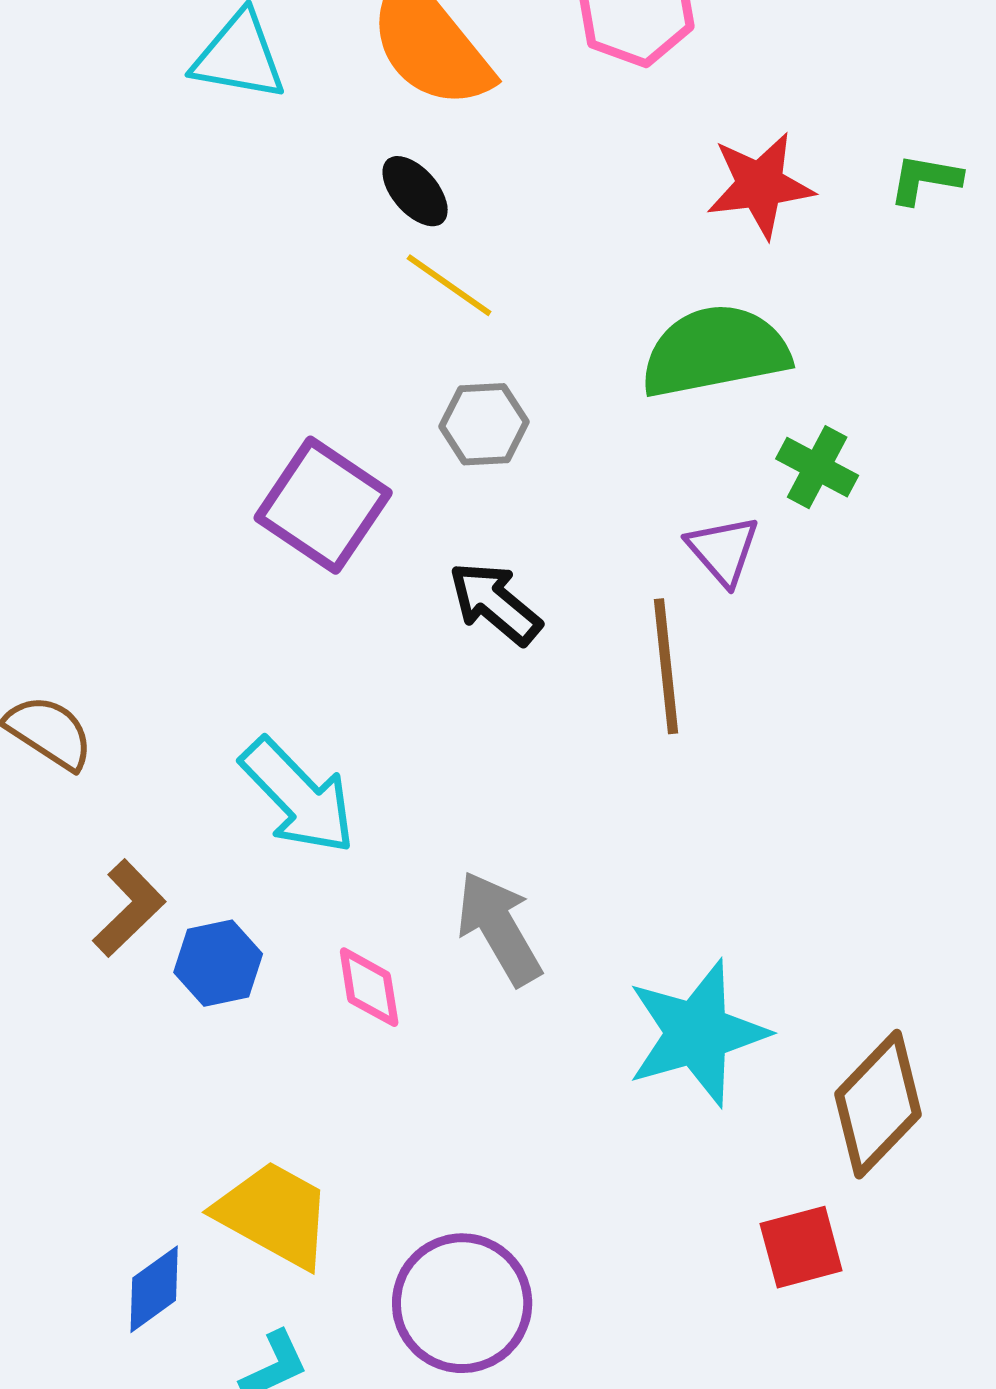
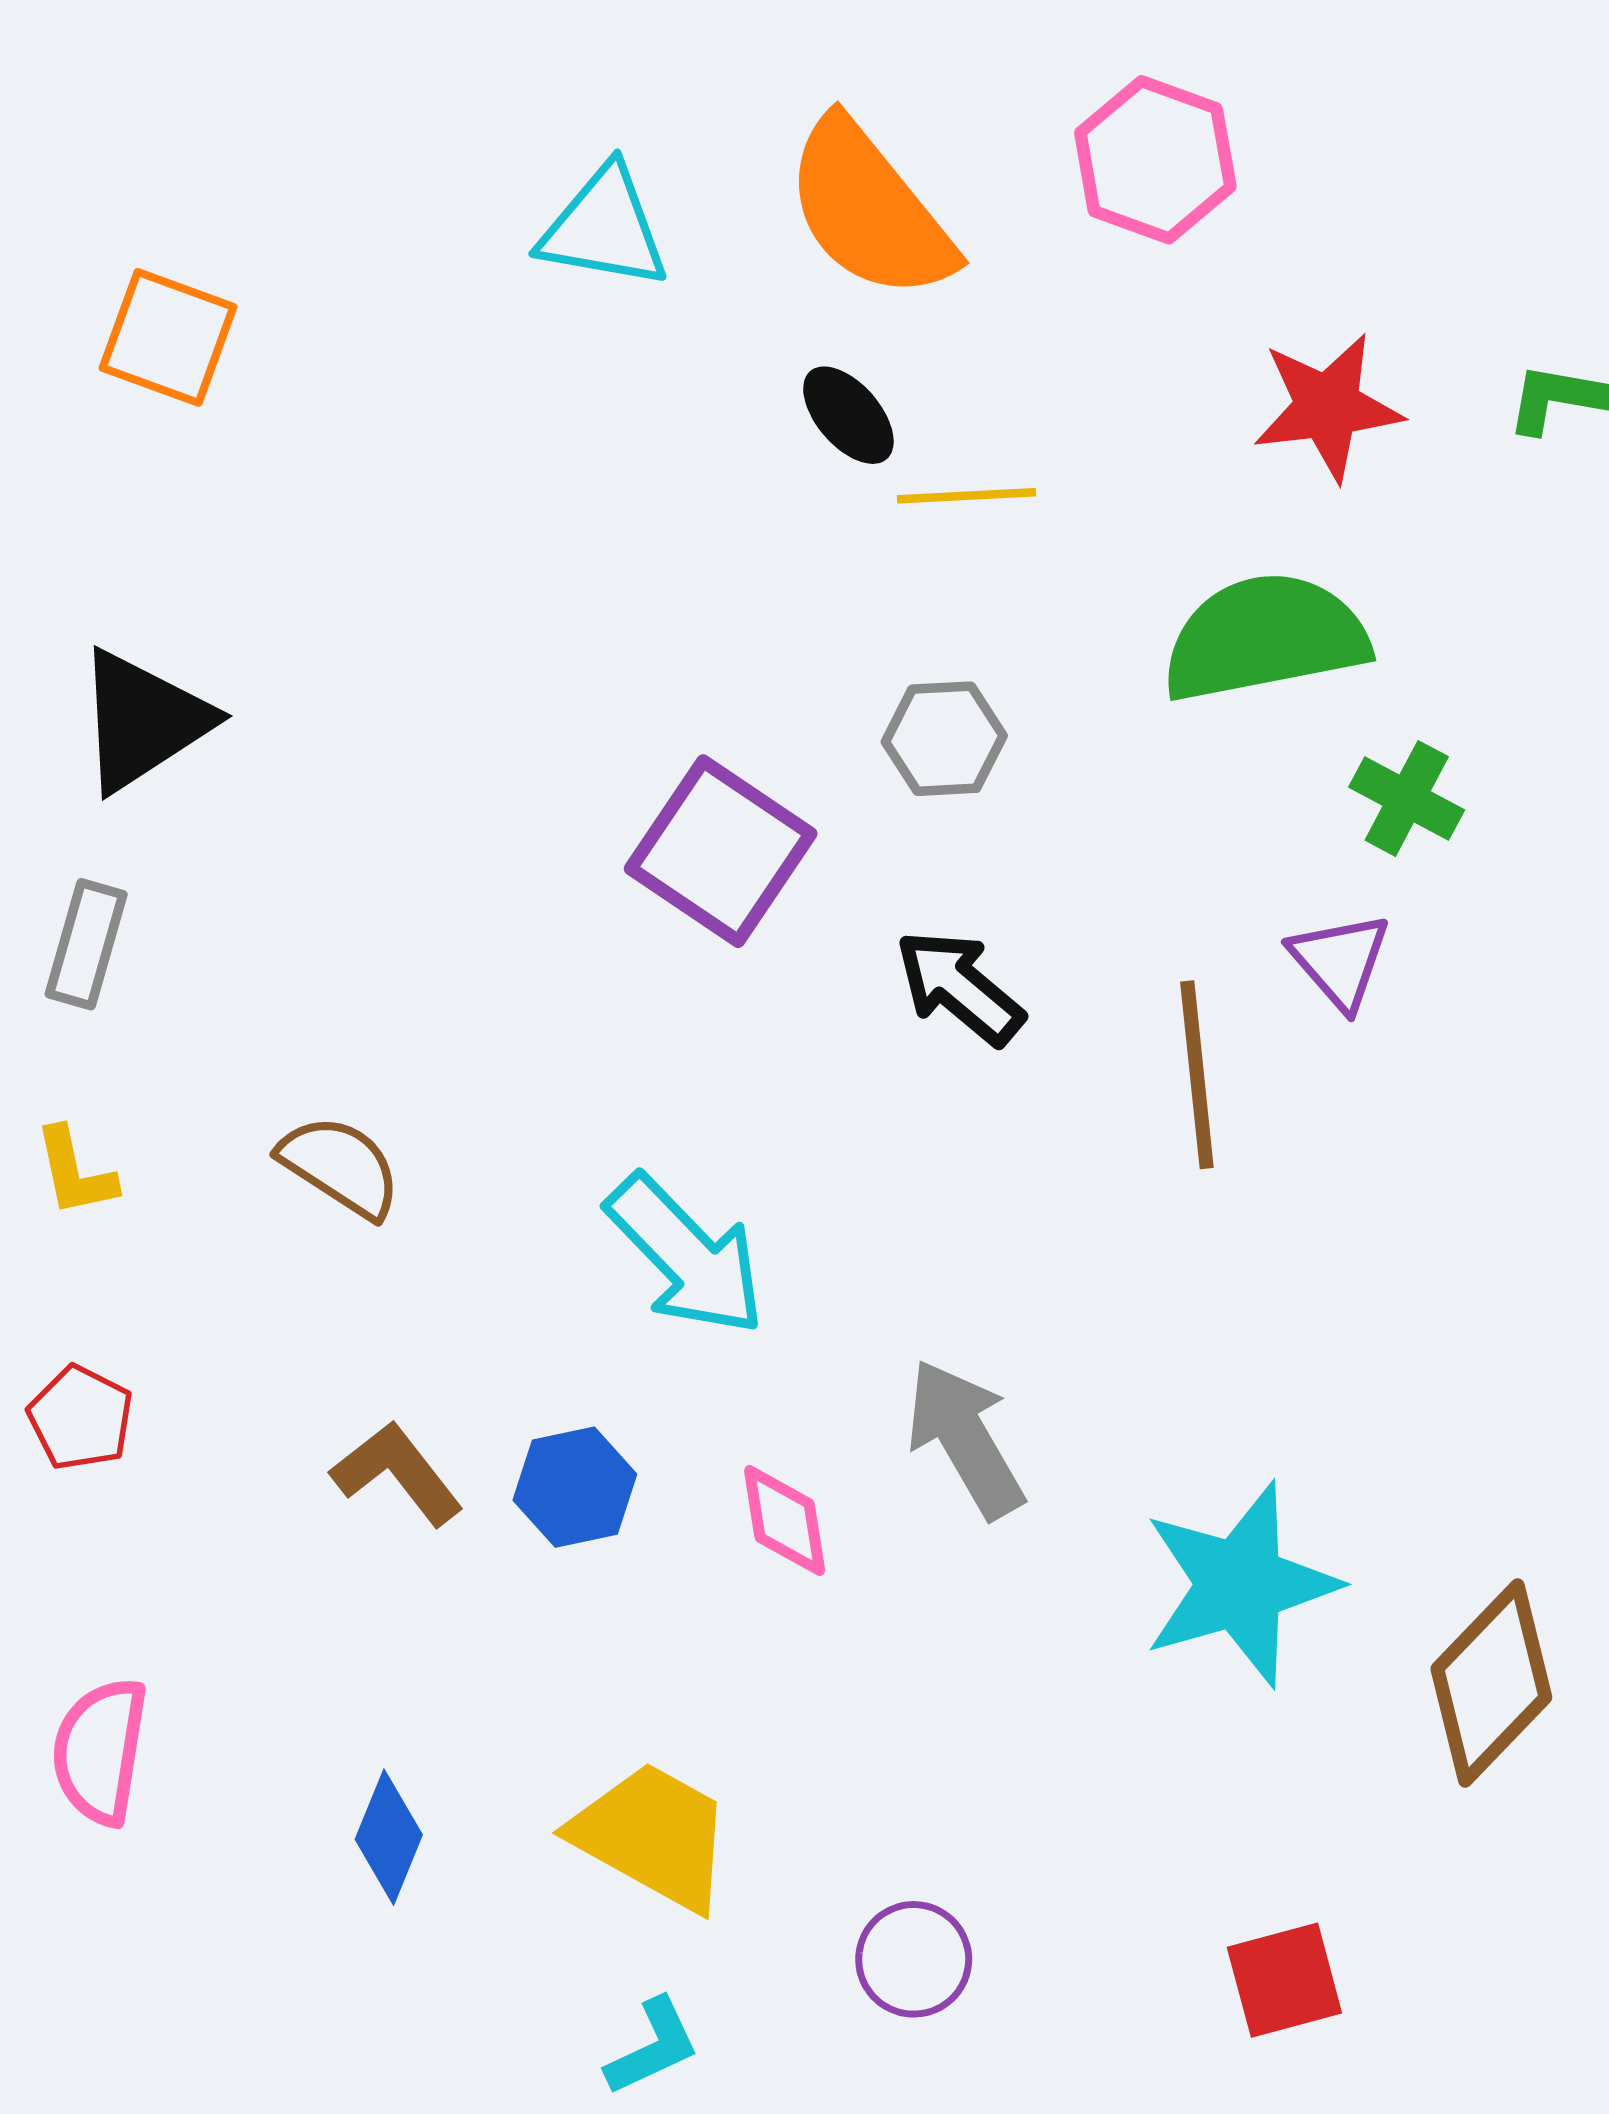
yellow line: (449, 285) -> (966, 496), moved, turned -38
purple triangle: (723, 550) -> (1340, 961), moved
brown L-shape: (129, 908) -> (397, 1473), moved, turned -84
red square: (801, 1247) -> (1284, 1980), moved
blue diamond: (154, 1289) -> (389, 1837), moved, turned -32
purple circle: (462, 1303) -> (914, 1959), size x0.6

